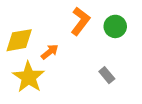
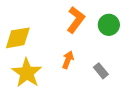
orange arrow: (50, 52) -> (68, 60), moved, turned -30

